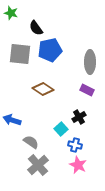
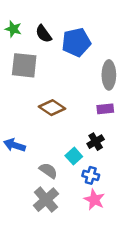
green star: (11, 13) -> (13, 29), moved
blue pentagon: (50, 50) -> (76, 42), moved
purple rectangle: (87, 90) -> (105, 109), turned -32
gray semicircle: (31, 142) -> (48, 171), moved

